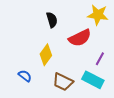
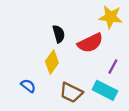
black semicircle: (52, 20) -> (59, 34), moved

